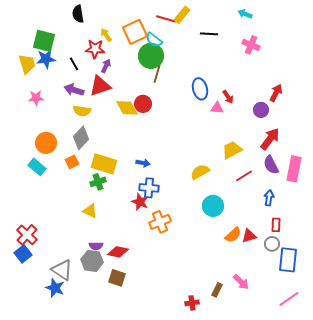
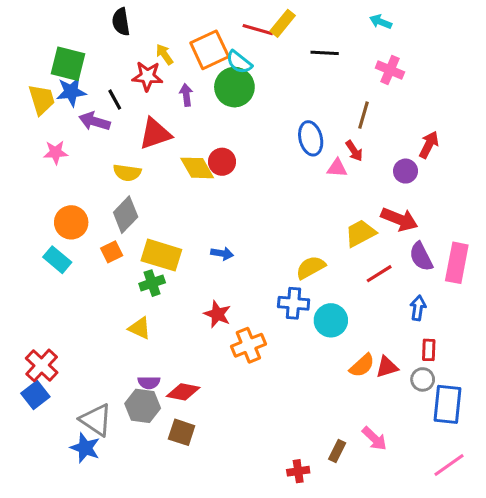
purple arrow: (106, 66) -> (186, 95), moved, turned -32
brown line: (157, 74) -> (364, 115), moved
purple arrow: (74, 90) -> (94, 121), moved
red arrow: (270, 139) -> (399, 219), moved, turned 75
blue cross: (149, 188) -> (294, 303), moved

